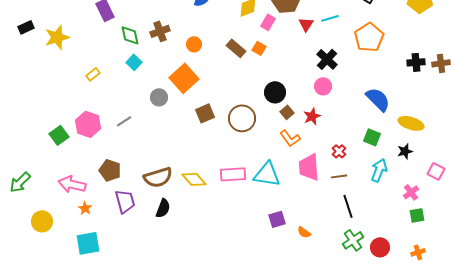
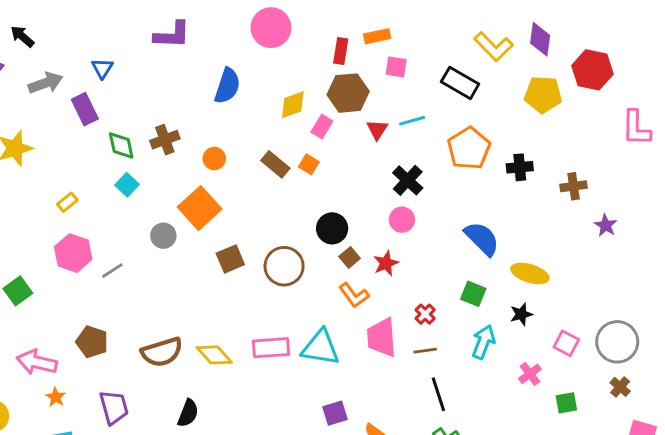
black cross: (416, 62) -> (520, 167), moved
pink hexagon: (88, 124) -> (73, 253), moved
purple trapezoid: (125, 201) -> (114, 407), moved
black semicircle: (163, 208) -> (188, 413), moved
green square: (417, 215) -> (566, 403), moved

